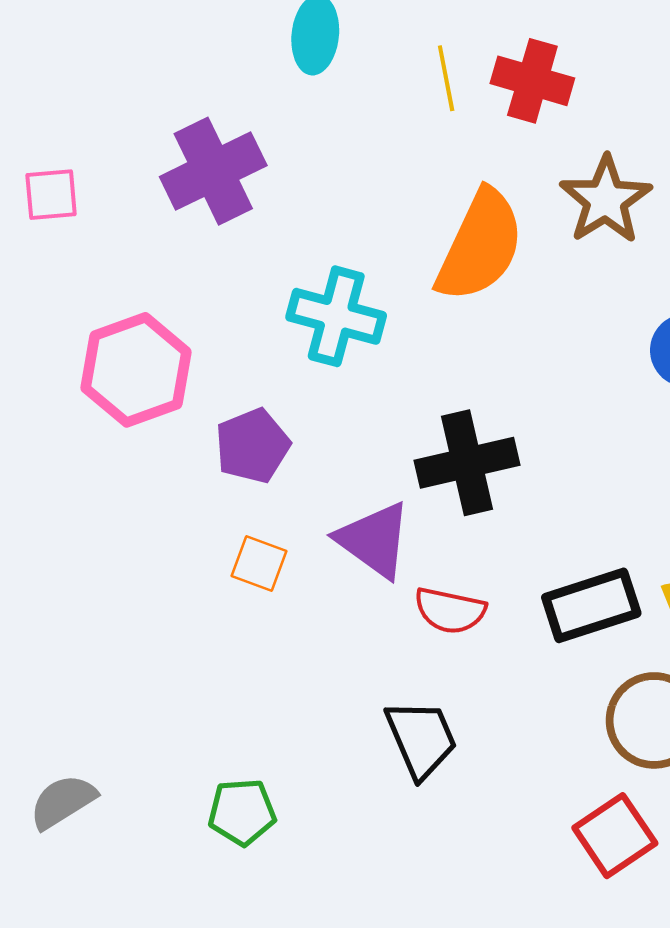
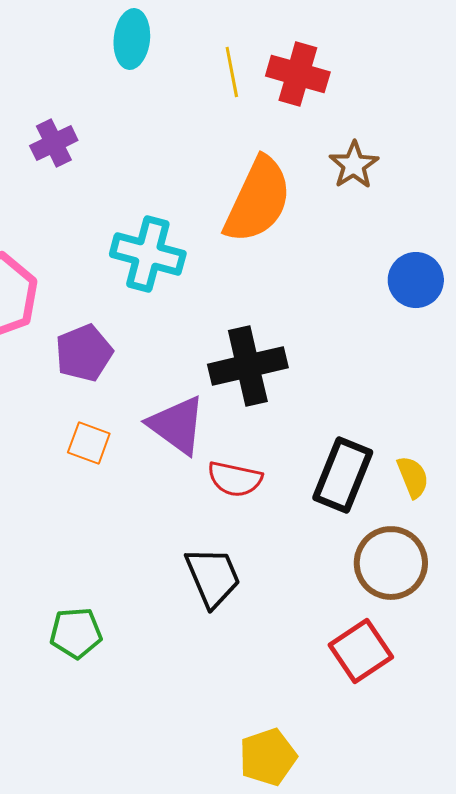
purple cross: (213, 171) -> (54, 143), size x0.6
brown star: (606, 200) -> (354, 165), size x0.7
black rectangle: (591, 605) -> (343, 475), turned -50

